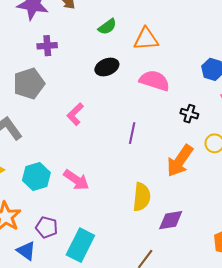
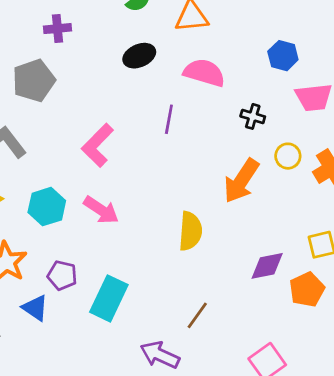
pink L-shape: (75, 114) -> (98, 145), moved, size x1.4
purple line: (132, 133) -> (169, 119), moved
purple diamond: (171, 220) -> (267, 266), moved

